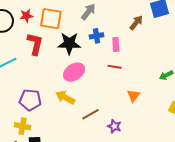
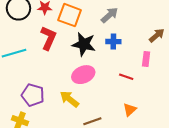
pink rectangle: (116, 44) -> (146, 59), moved
orange triangle: (134, 96) -> (130, 110), moved

